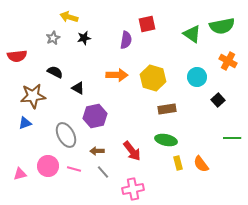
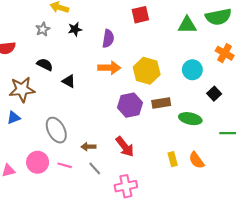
green triangle: (192, 34) -> (187, 25), turned -36
purple semicircle: (126, 40) -> (108, 39), moved
purple hexagon: (95, 116) -> (130, 105), moved
green ellipse: (166, 140) -> (190, 119), moved

